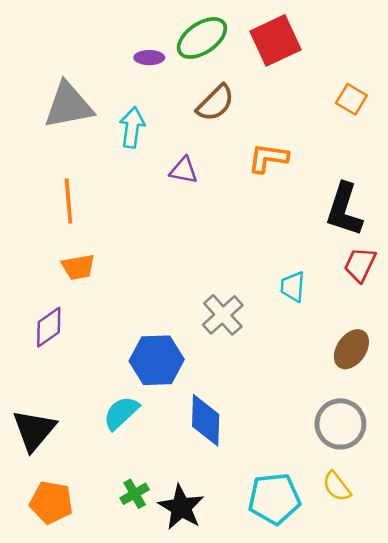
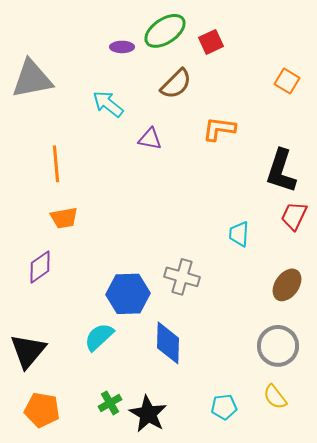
red square: (275, 40) -> (211, 42), moved, size x0.6
gray triangle: (68, 105) -> (32, 79), moved
cyan arrow: (132, 127) -> (108, 104), turned -60
gray cross: (223, 315) -> (182, 277), moved, turned -32
cyan pentagon: (274, 499) -> (224, 407), size x0.6

